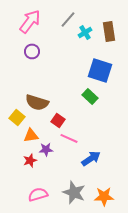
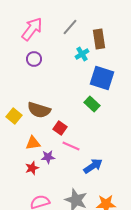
brown rectangle: (109, 31) -> (99, 39), moved
cyan cross: (85, 32) -> (82, 54), moved
yellow square: (17, 117) -> (14, 116), moved

